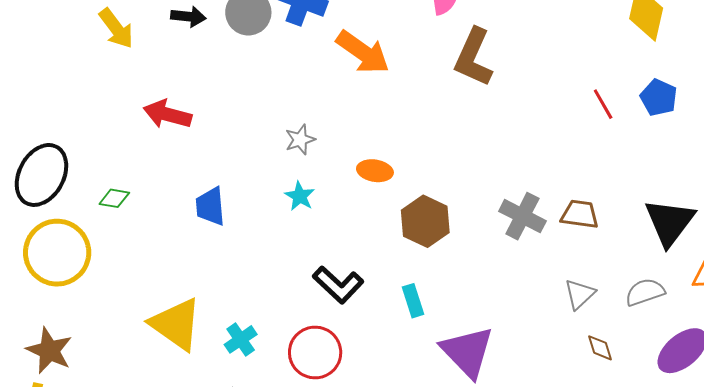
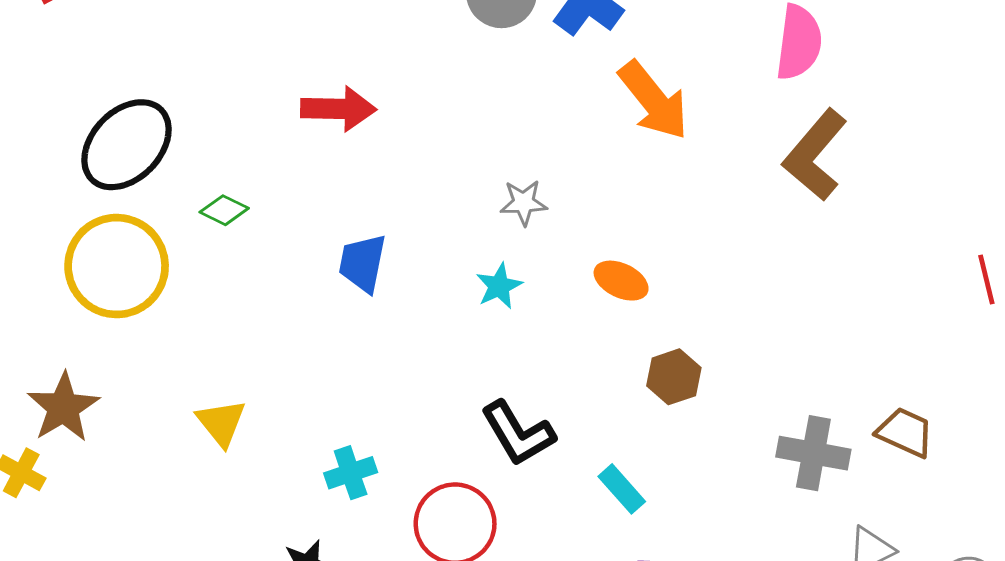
red arrow: (167, 114) -> (338, 109), turned 150
gray cross: (522, 216) -> (813, 453), moved, turned -33
brown hexagon: (425, 221) -> (674, 377), size x0.7
cyan rectangle: (413, 301) -> (622, 489), turned -40
yellow triangle: (176, 324) -> (221, 423), moved, size x0.6

